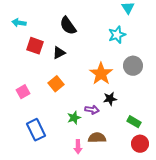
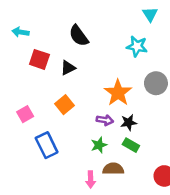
cyan star: (117, 35) -> (137, 46), turned 30
purple arrow: (92, 110) -> (105, 120), moved
green star: (74, 118) -> (99, 145), moved
green rectangle: (134, 122) -> (131, 145), moved
blue rectangle: (36, 130) -> (47, 145), moved

